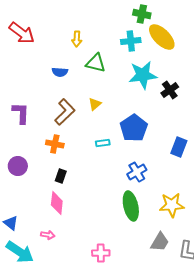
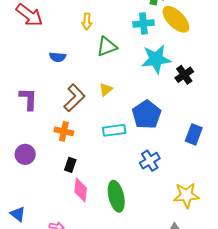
green triangle: (96, 63) -> (107, 47), turned -35
blue semicircle: (60, 72) -> (58, 57), moved
cyan rectangle: (103, 143) -> (114, 130), size x1.5
pink diamond: (57, 203) -> (81, 190), moved
green ellipse: (131, 206) -> (116, 196), moved

